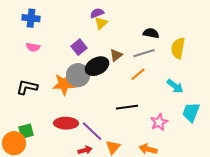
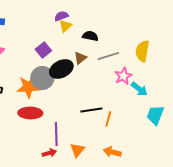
black semicircle: (151, 33) -> (90, 36), moved
orange line: (138, 74) -> (108, 119), moved, turned -35
pink star: (159, 122) -> (123, 76), moved
red ellipse: (66, 123) -> (30, 113), moved
purple line: (92, 131) -> (56, 134), turned 45

